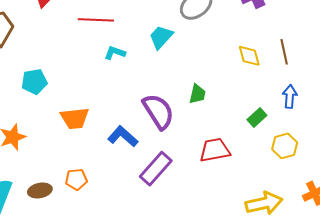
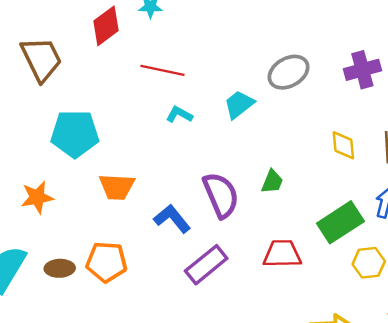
cyan pentagon: (34, 82) -> (75, 134), size x1.5
green rectangle: (257, 118) -> (340, 222), size x1.8
orange pentagon: (76, 179) -> (107, 262), size x1.5

